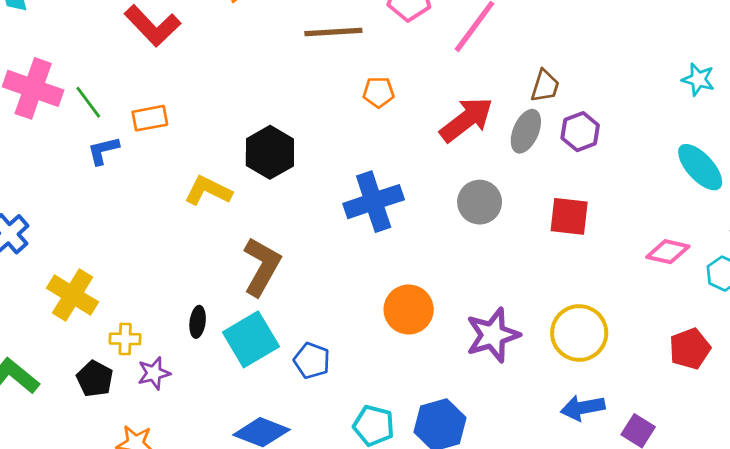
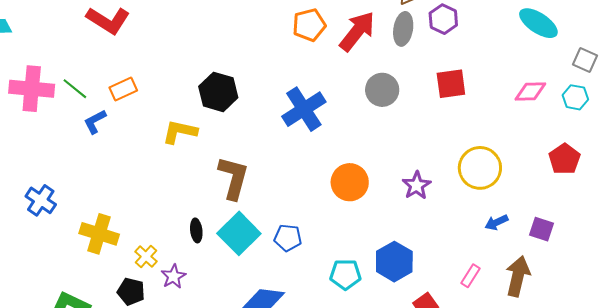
orange pentagon: (379, 92) -> (309, 25), moved, size x1.4
purple star: (493, 335) -> (417, 185), size x0.7
yellow cross: (125, 339) -> (146, 257), turned -35
blue arrow: (583, 408) -> (496, 222), size x0.7

